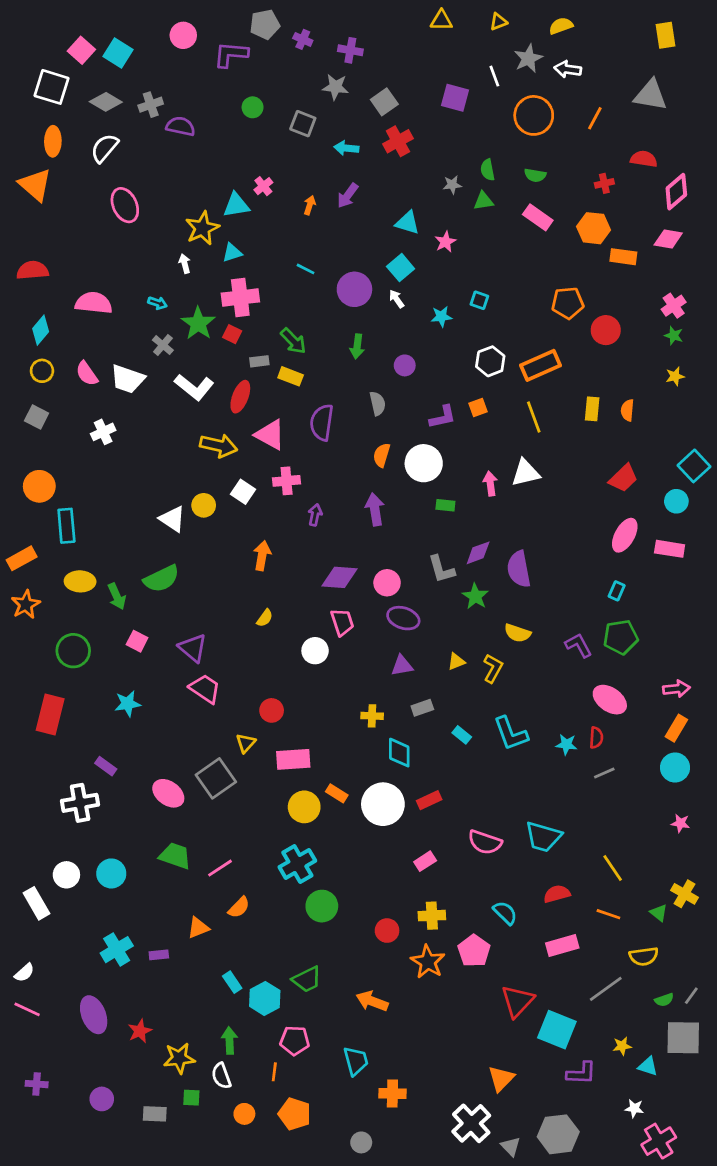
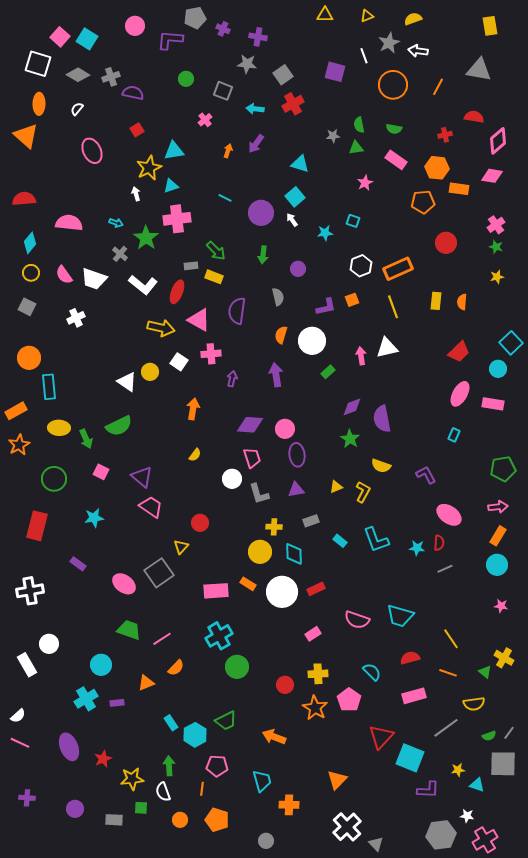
white semicircle: (104, 148) -> (77, 109), size x0.6
pink cross: (263, 186) -> (205, 120), moved
pink star: (445, 242) -> (365, 183), moved
orange pentagon: (568, 303) -> (423, 202), moved
red square: (232, 334) -> (137, 130), moved, turned 32
green rectangle: (445, 505) -> (328, 372), turned -48
gray L-shape: (441, 569) -> (259, 494), moved
purple ellipse: (403, 618) -> (297, 455), turned 65
green pentagon: (621, 637) -> (503, 469), moved
pink rectangle: (293, 759) -> (216, 591), moved
white cross: (80, 803) -> (30, 591), moved
yellow circle: (304, 807) -> (260, 552), moved
cyan circle: (111, 873) -> (101, 665), moved
orange triangle: (501, 1079) -> (337, 780), moved
gray hexagon: (558, 1134) -> (441, 835), moved

